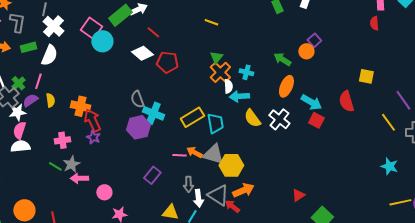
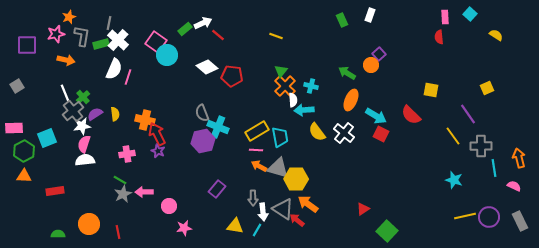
green rectangle: (120, 15) -> (185, 29), size x0.6
red line: (153, 32) -> (218, 35), moved
green rectangle: (28, 47) -> (101, 44), moved
pink line: (38, 81) -> (128, 77), moved
red semicircle: (346, 101) -> (411, 115), turned -30
pink line: (179, 155) -> (256, 150), moved
gray star: (71, 164) -> (123, 194), moved
orange arrow: (243, 190) -> (308, 204), turned -120

